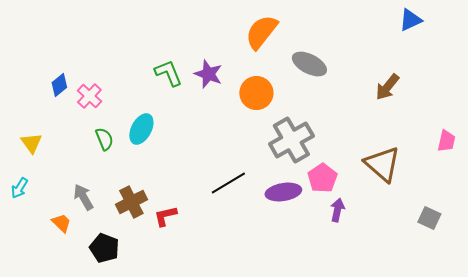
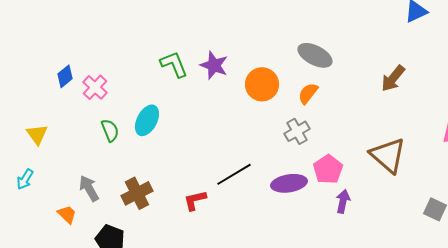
orange semicircle: (261, 32) -> (308, 93), moved, size x0.6
gray cross: (291, 140) -> (297, 131), size x0.6
red L-shape: (165, 216) -> (195, 200), moved

